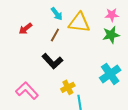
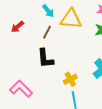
black L-shape: (52, 61) -> (45, 58), turned 40
yellow cross: (68, 87) -> (70, 79), moved

